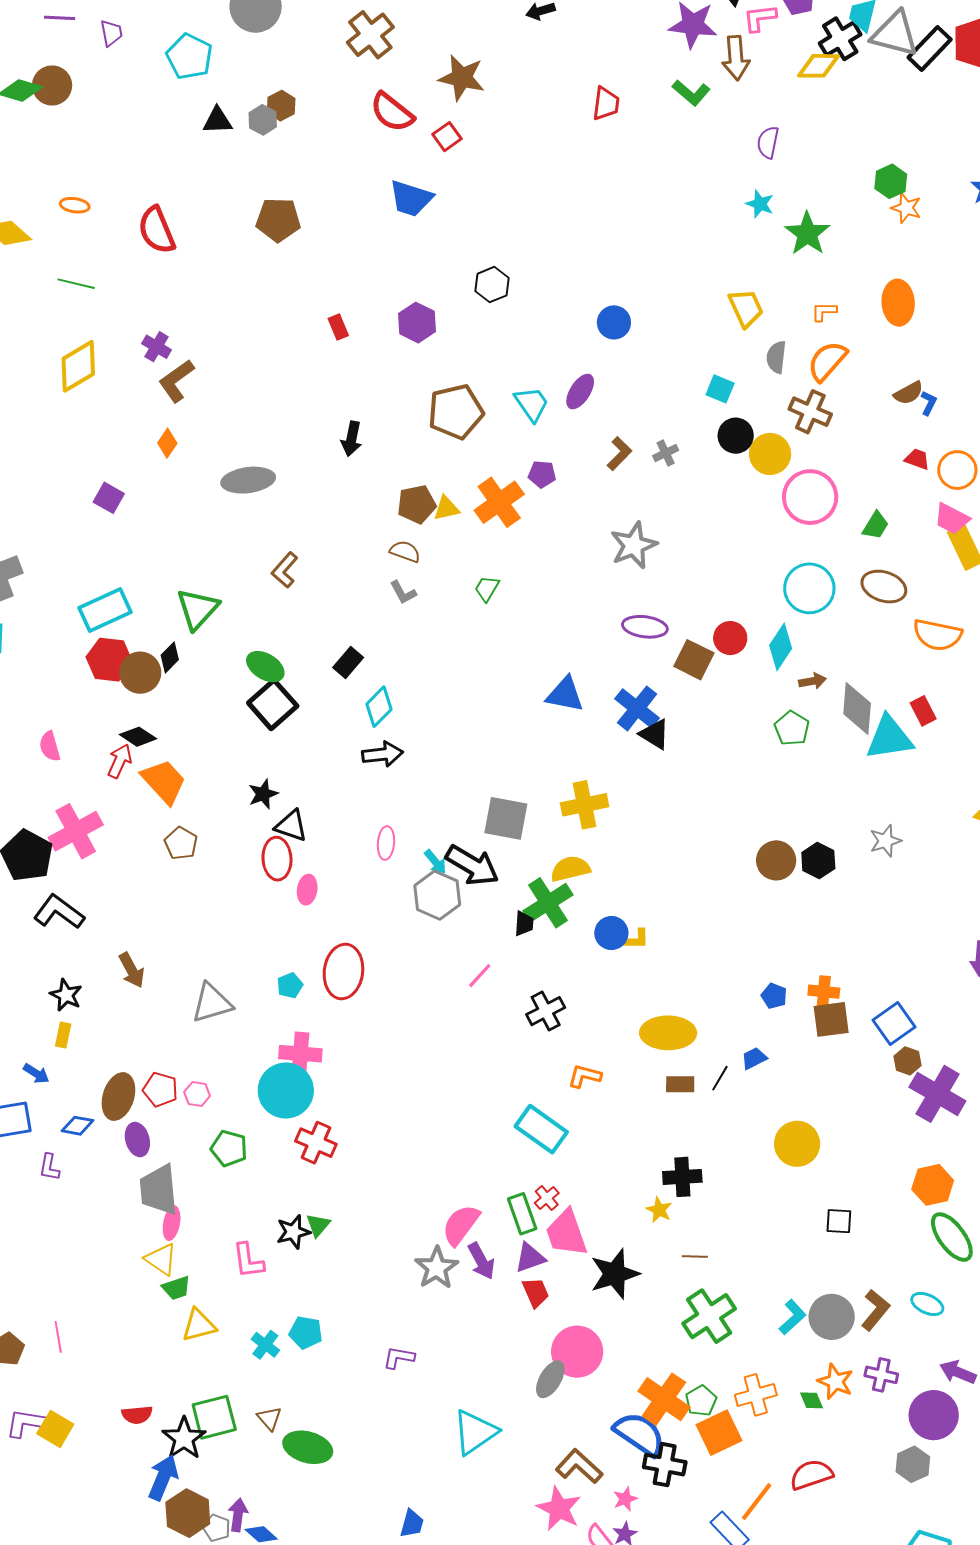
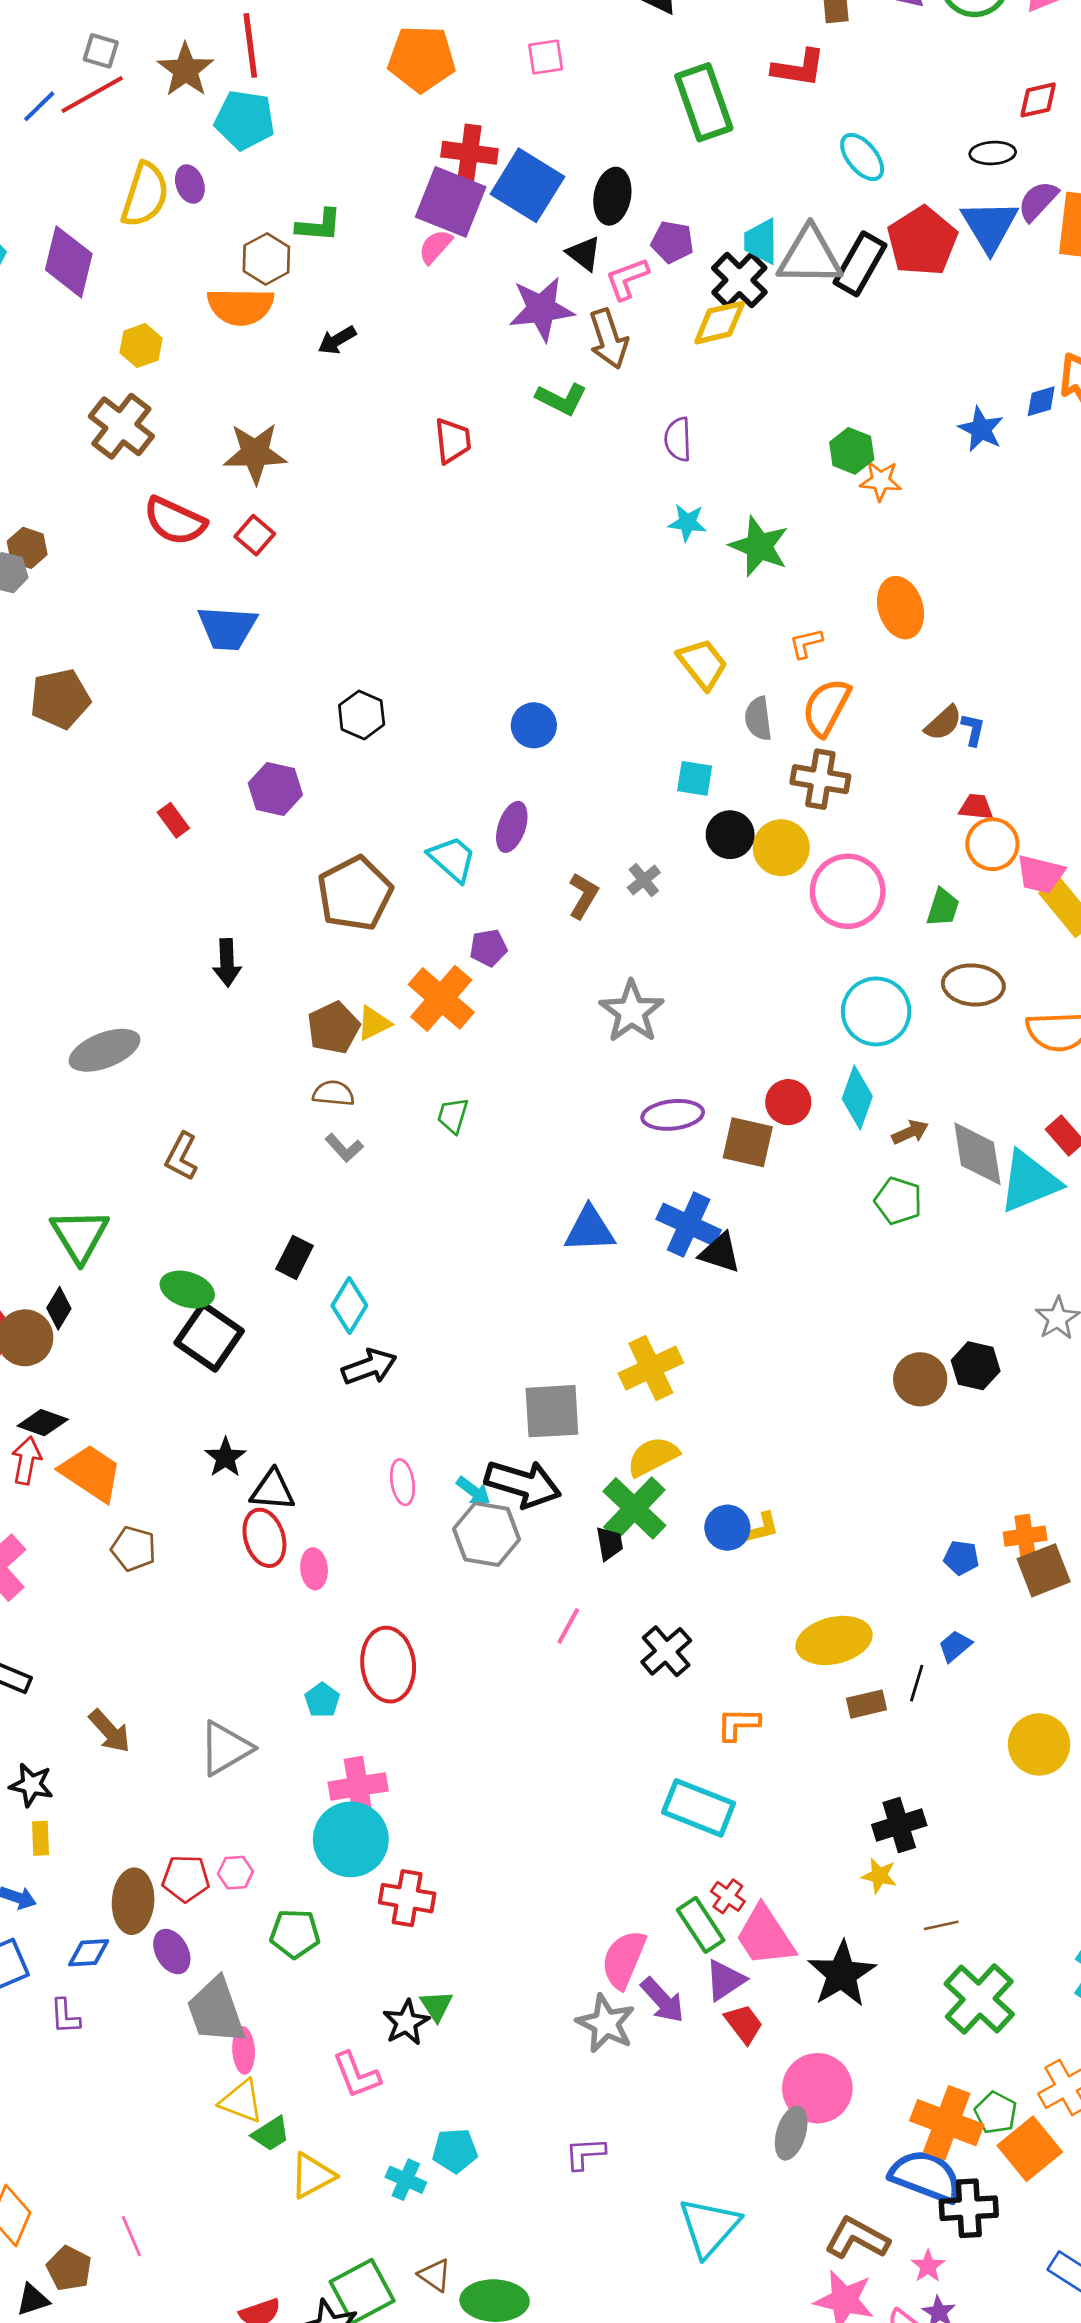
orange circle: (957, 470) -> (992, 844), moved

